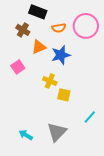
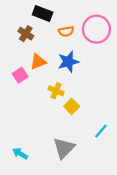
orange triangle: (39, 47) -> (38, 62), moved
yellow square: (64, 95) -> (72, 106), turned 32
cyan arrow: (26, 135) -> (20, 154), moved

